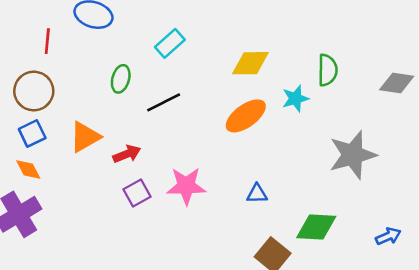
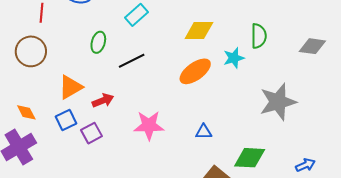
blue square: (32, 134) -> (66, 120), moved
purple square: (137, 193) -> (92, 133), moved

